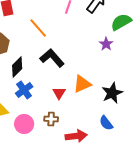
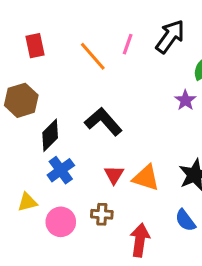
orange line: (38, 28) -> (93, 56), moved
orange triangle: (82, 84) -> (146, 178), moved, turned 42
red arrow: (76, 136) -> (140, 240), turned -75

